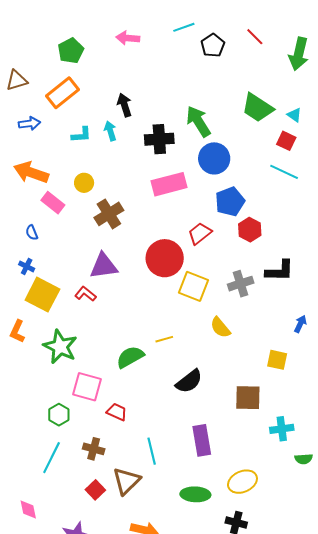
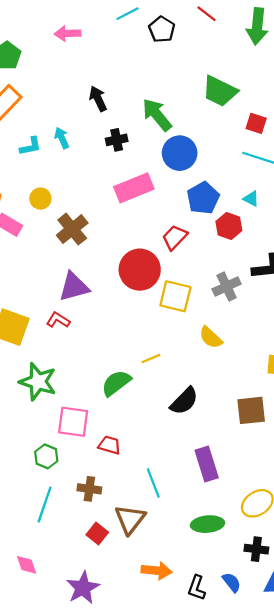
black arrow: (124, 105) -> (98, 99), moved
cyan triangle: (294, 115) -> (251, 199), moved
black cross: (159, 139) -> (117, 140), size x0.7

